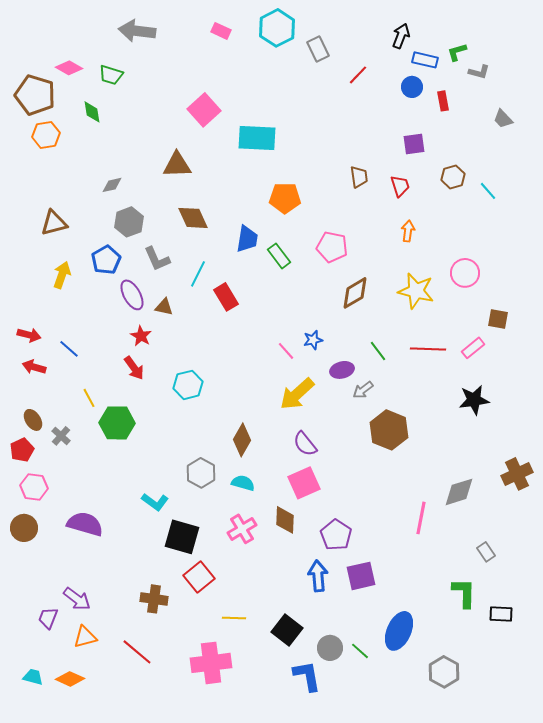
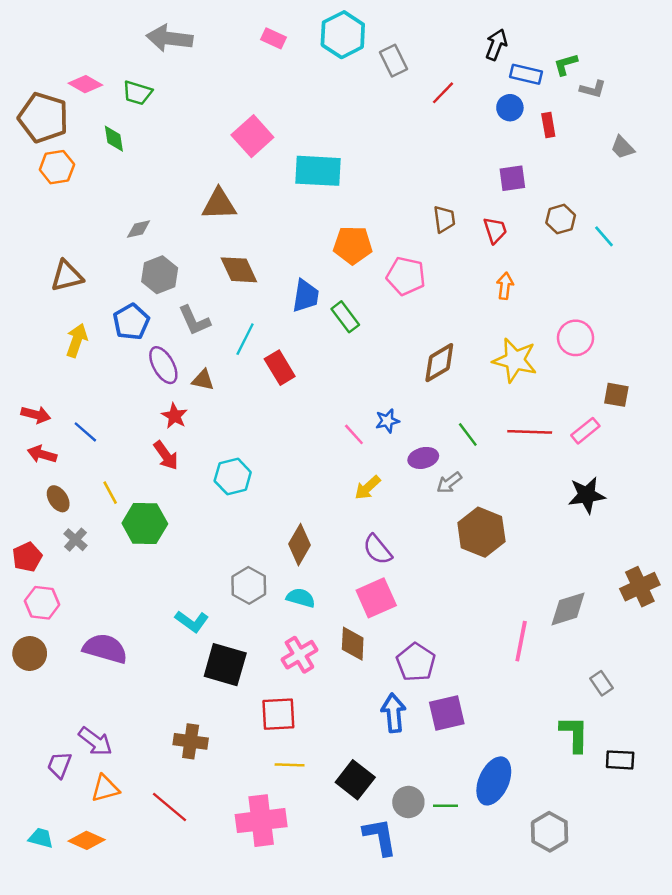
pink pentagon: (332, 247) -> (406, 276), moved
yellow arrow: (297, 394) -> (368, 488), size x0.6
brown ellipse: (33, 420) -> (58, 499), moved
red square: (199, 577) -> (278, 714), moved, turned 36
green line: (360, 651) -> (446, 806), turned -42

